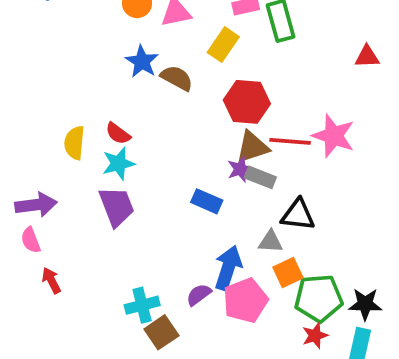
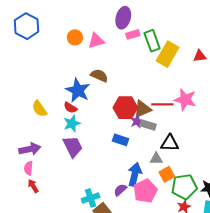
yellow rectangle: (223, 45) -> (168, 54), moved, size x1.4
blue star: (142, 61) -> (78, 90), moved, size x1.4
red hexagon: (247, 102) -> (125, 108), moved
yellow semicircle: (74, 143) -> (39, 109), moved, turned -36
pink semicircle: (31, 240) -> (28, 168), turned 32
red arrow: (51, 280) -> (33, 186), moved

